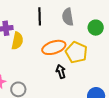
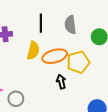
yellow semicircle: (17, 41) -> (33, 51), moved
yellow pentagon: (76, 52) -> (78, 62), turned 30

